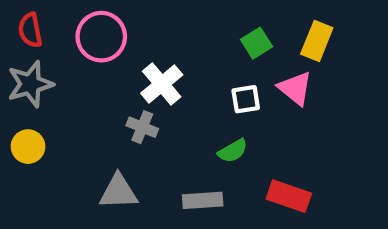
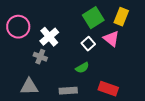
pink circle: (101, 37) -> (18, 27), moved
green square: (256, 43) -> (93, 18), size x1.5
white square: (246, 99) -> (88, 44), turned -32

